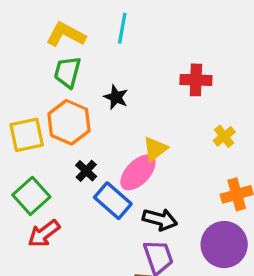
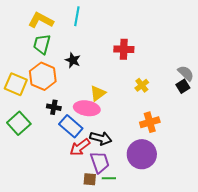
yellow square: (27, 135) -> (16, 84), turned 35
black cross: (86, 171) -> (54, 107), turned -32
pink ellipse: (138, 172) -> (87, 108), turned 55
red arrow: (44, 234) -> (80, 147), moved

